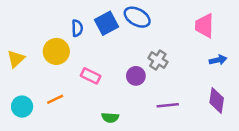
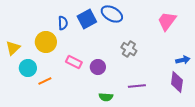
pink trapezoid: (204, 26) -> (167, 21), turned 35
blue arrow: (218, 60) -> (183, 60), moved
purple circle: (136, 76) -> (98, 67), moved
cyan circle: (22, 107) -> (28, 68), moved
green semicircle: (110, 118) -> (106, 97), moved

